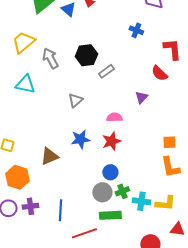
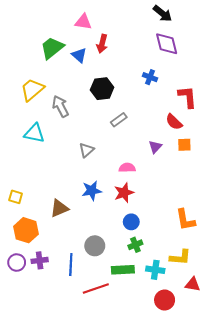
black hexagon: (86, 55) -> (102, 89), moved
orange square: (169, 142) -> (184, 145), moved
blue circle: (110, 172) -> (131, 222), moved
gray circle: (102, 192) -> (95, 246), moved
cyan cross: (141, 201) -> (155, 270), moved

